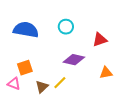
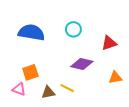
yellow line: (60, 83) -> (67, 88), turned 72
brown triangle: (42, 87) -> (48, 92), turned 32

